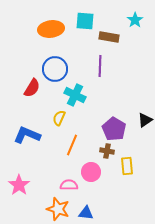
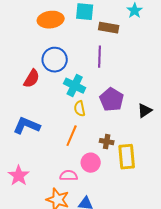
yellow semicircle: (59, 118) -> (80, 109), moved, turned -35
purple pentagon: (114, 129) -> (112, 100), moved
yellow rectangle: (127, 166) -> (127, 157), size x1.4

